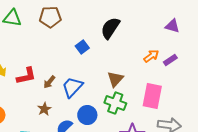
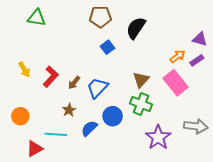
brown pentagon: (50, 17) -> (100, 17), moved
purple triangle: (172, 26) -> (200, 39), moved
red L-shape: (26, 76) -> (51, 77), turned -35
pink rectangle: (152, 96) -> (175, 83), moved, turned -50

